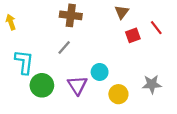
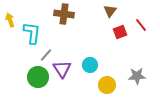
gray line: (64, 48) -> (46, 55), moved
cyan L-shape: (24, 62) -> (32, 33), moved
purple triangle: (77, 85) -> (62, 69), moved

